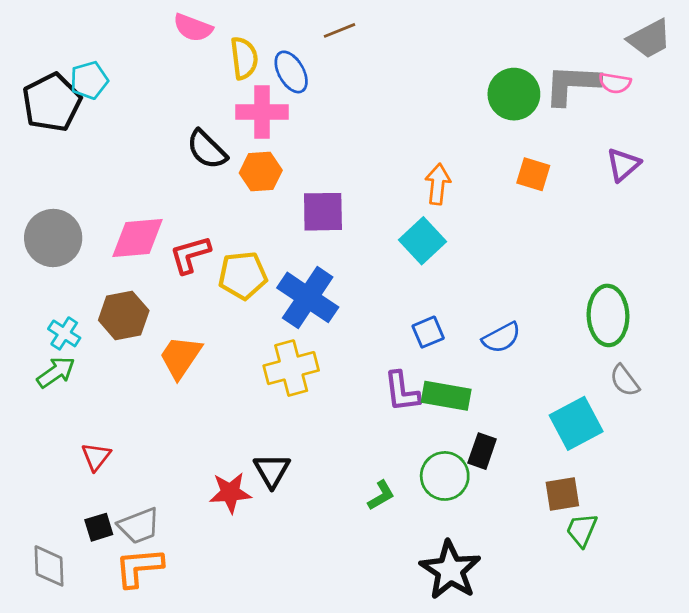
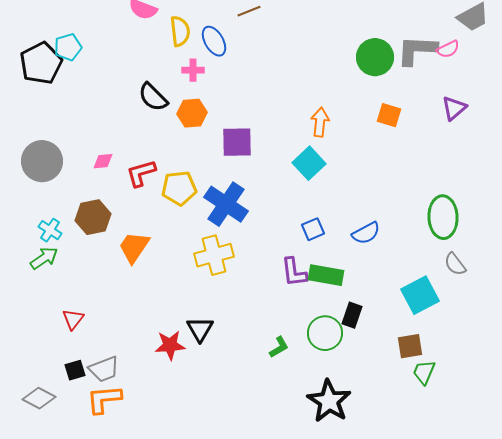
pink semicircle: (615, 83) -> (448, 49), turned -35
pink cross: (262, 112) -> (193, 70), size x0.6
pink diamond: (138, 238) -> (103, 161), size x0.5
gray diamond: (49, 566) -> (39, 398), turned -60

